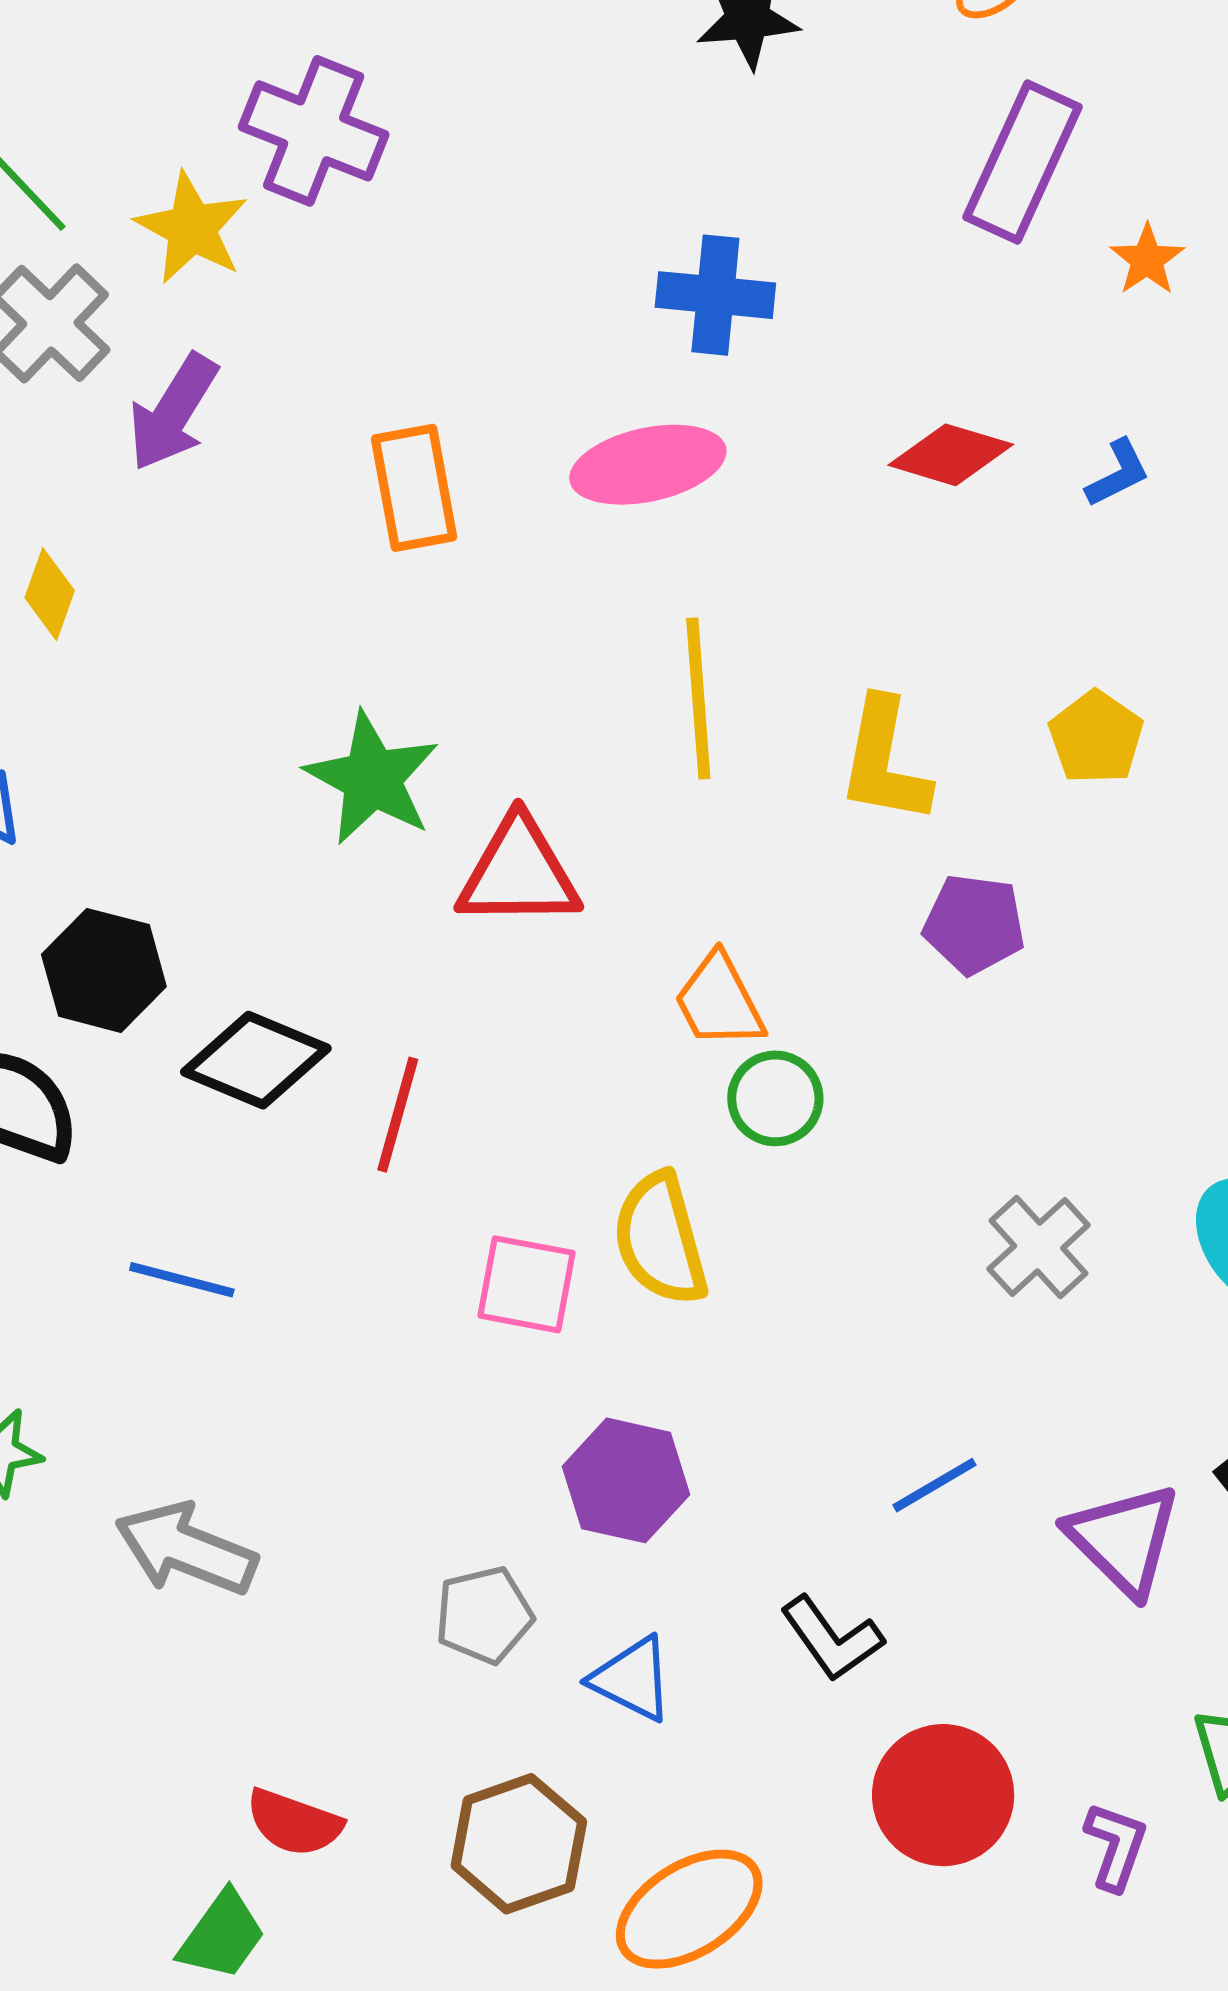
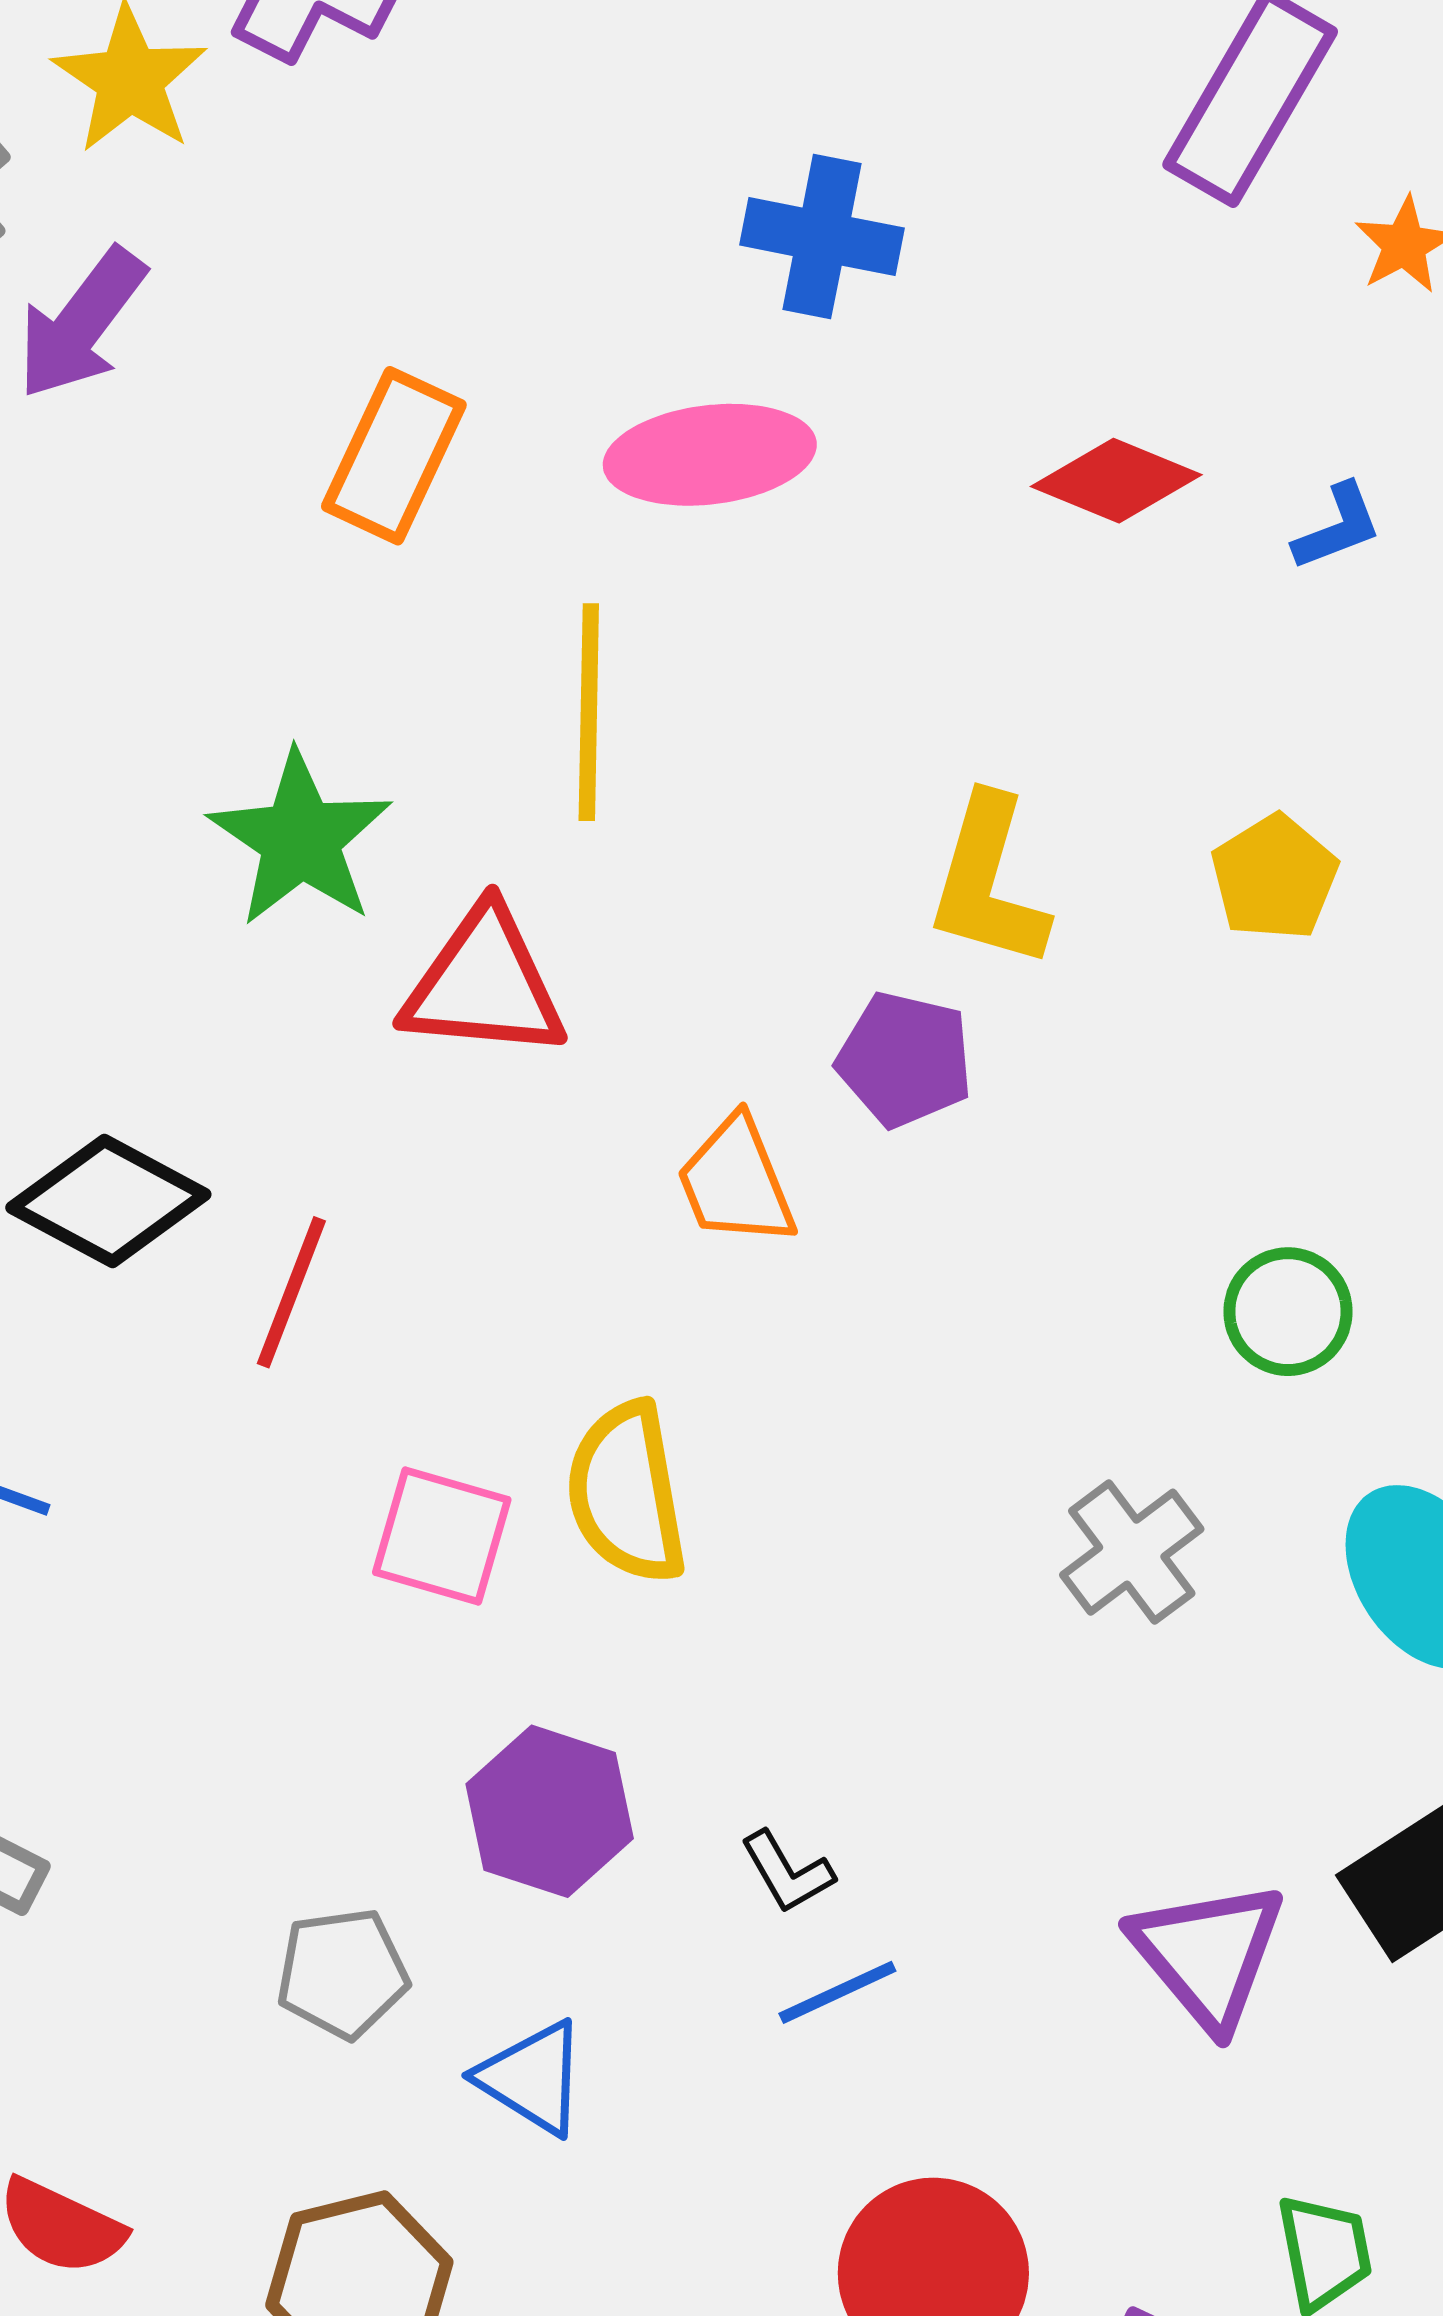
orange rectangle: (414, 488) -> (394, 456), turned 30
yellow line: (698, 699) -> (589, 712), moved
purple pentagon: (974, 924) -> (905, 1059), moved
green circle: (775, 1098) -> (1288, 1312), moved
blue line: (934, 1485) -> (837, 1992), moved
black L-shape: (832, 1638) -> (787, 1872), moved, size x0.7

